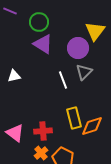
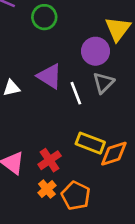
purple triangle: (43, 44) -> (50, 76), moved
yellow rectangle: (74, 118) -> (90, 143), turned -55
red cross: (43, 131) -> (50, 160), turned -30

